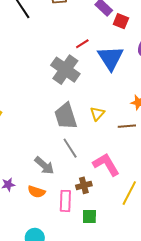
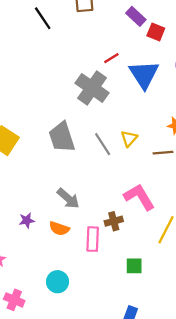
gray trapezoid: (66, 116) -> (62, 137), moved
gray line: (70, 148) -> (103, 144), moved
green square: (89, 217) -> (134, 266), moved

